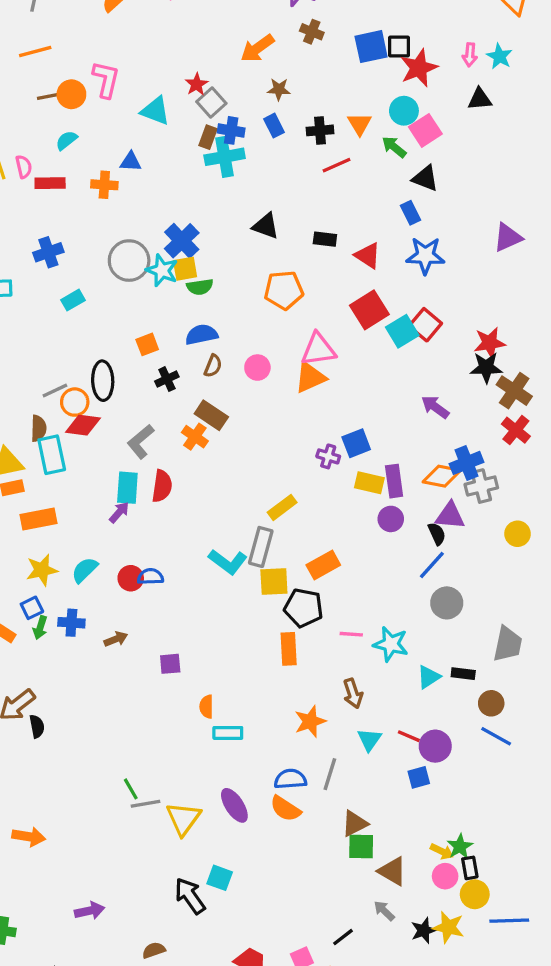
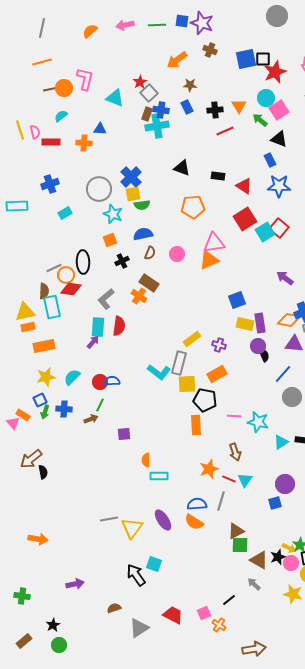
cyan star: (162, 270) -> (113, 214), moved
purple cross: (328, 456) -> (219, 345), moved
black semicircle: (437, 534) -> (264, 355), moved
red line: (409, 736) -> (229, 479), moved
green line: (131, 789) -> (100, 405), moved, turned 56
black star: (424, 930) -> (278, 557), moved

